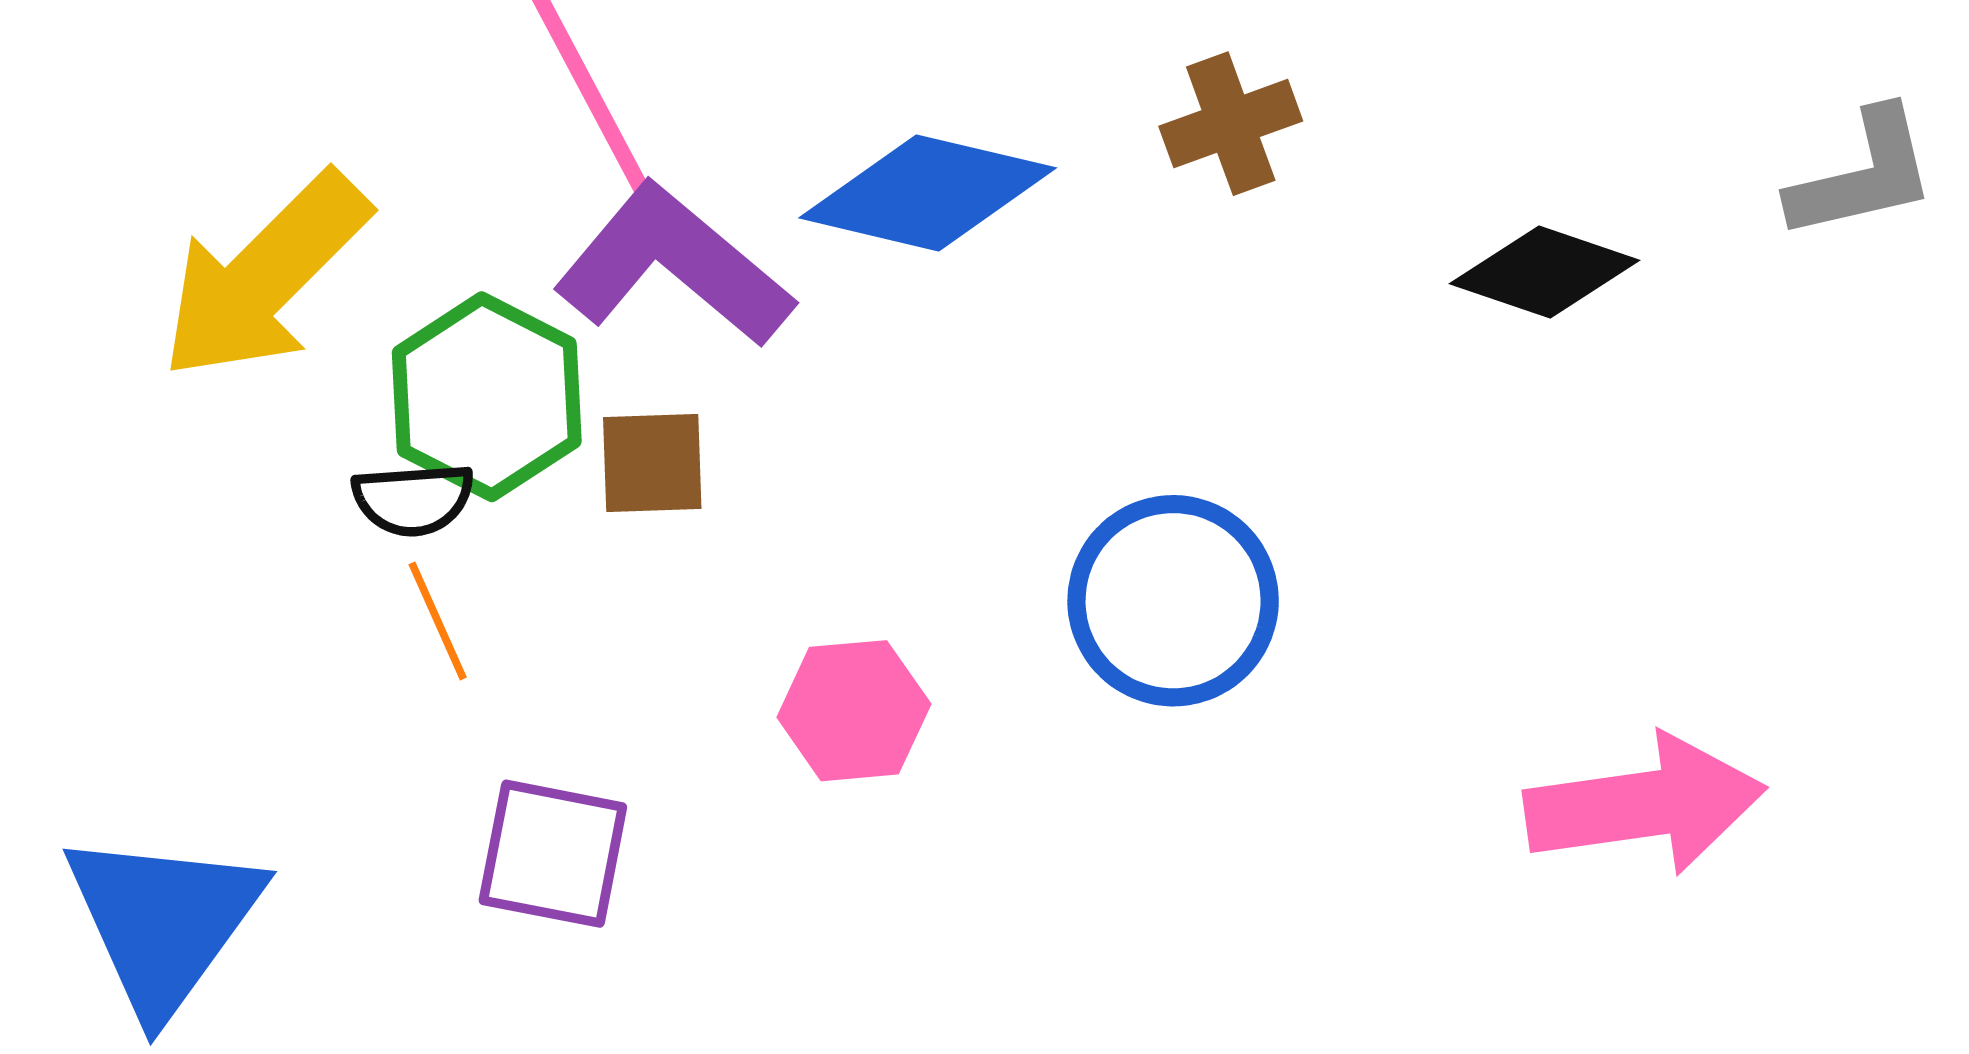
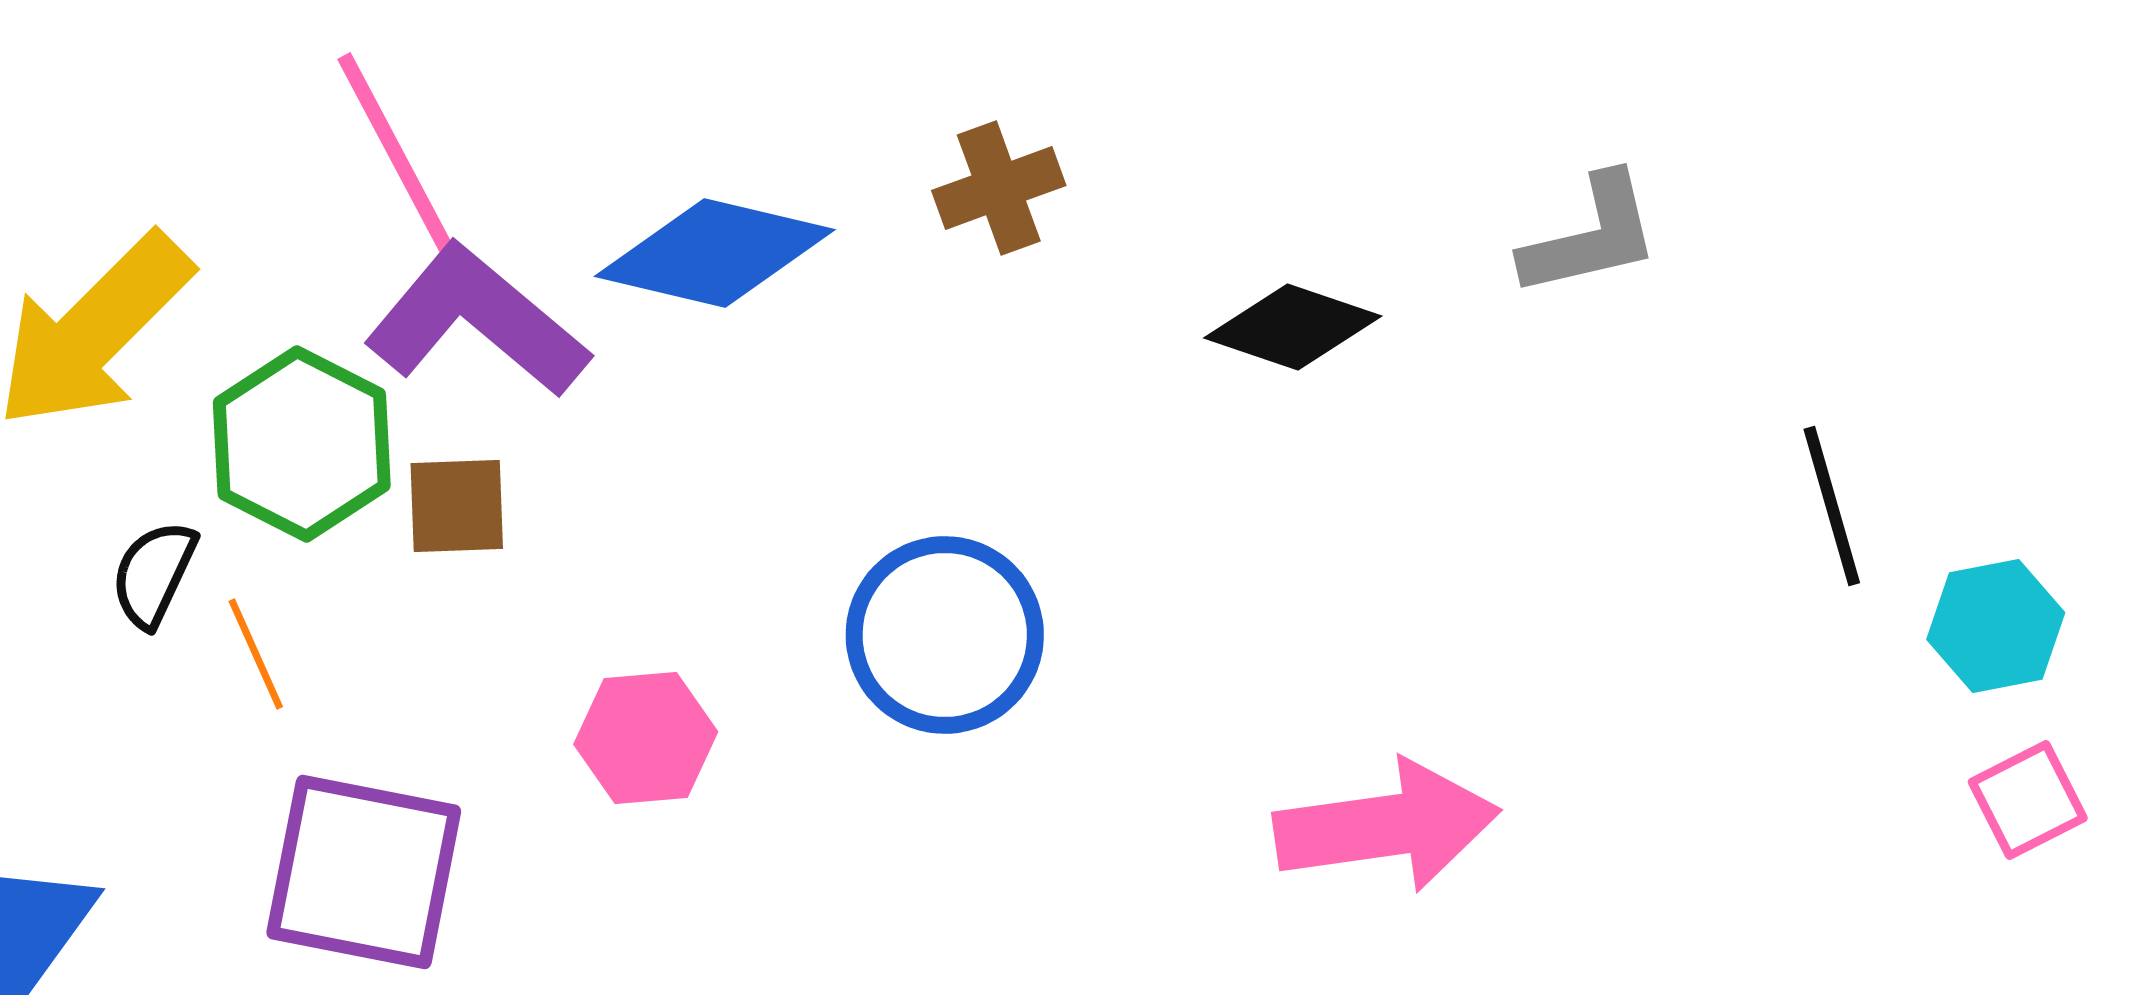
black semicircle: (413, 499) -> (154, 574), moved, turned 119
purple square: (553, 854) -> (364, 872), size x1.4

